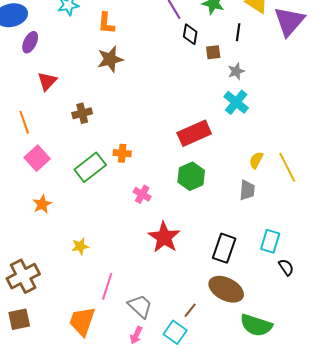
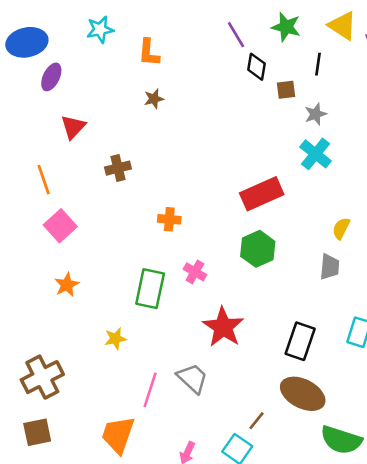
brown star: (110, 59) -> (154, 99), size x0.6
green rectangle: (90, 167) -> (150, 289), moved, turned -40
gray trapezoid: (140, 306) -> (192, 378), moved

